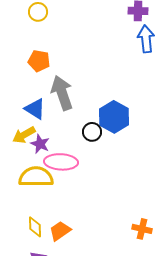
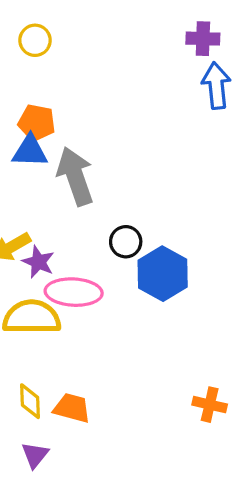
blue triangle: (35, 109) -> (30, 151), moved, turned -30
blue hexagon: (114, 117) -> (163, 274), moved
orange trapezoid: (60, 231) -> (72, 408), turned 50

